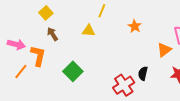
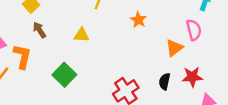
yellow triangle: (89, 31) -> (82, 35), moved
black semicircle: (143, 73) -> (164, 81), moved

